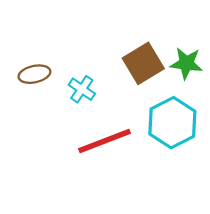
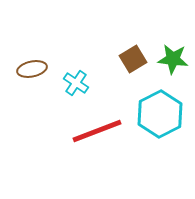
brown square: (143, 63) -> (133, 59), size x0.7

